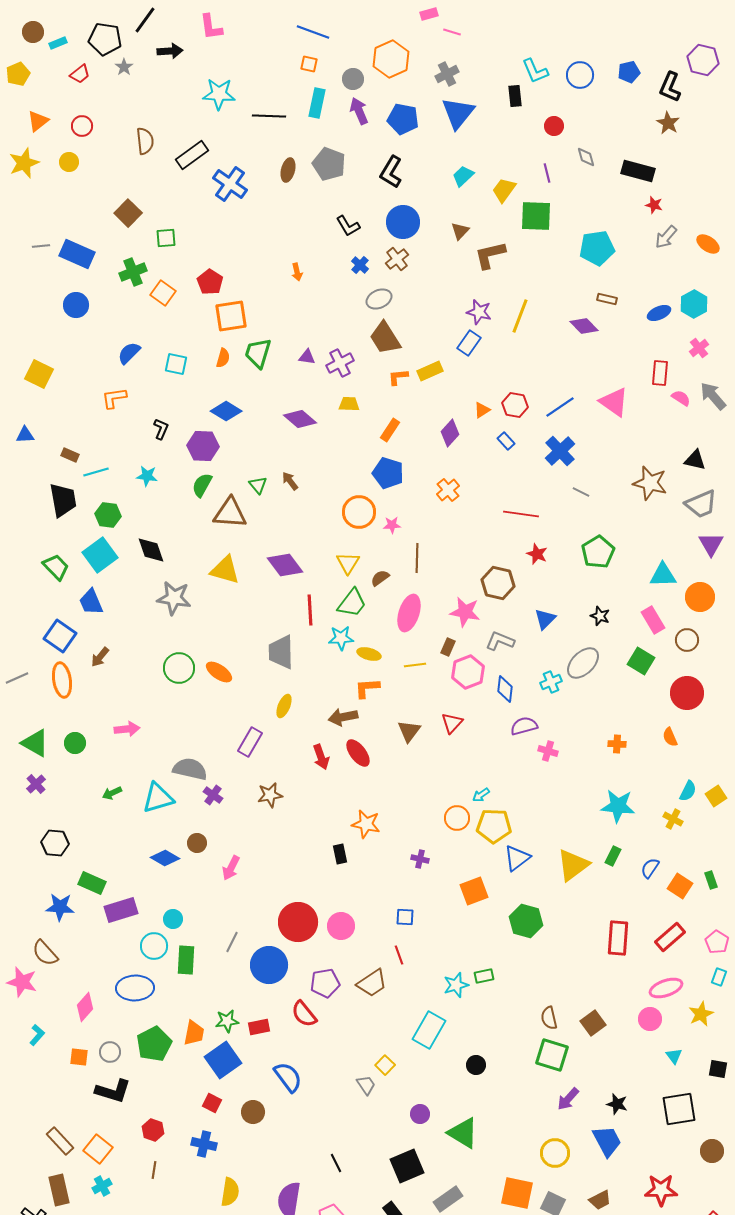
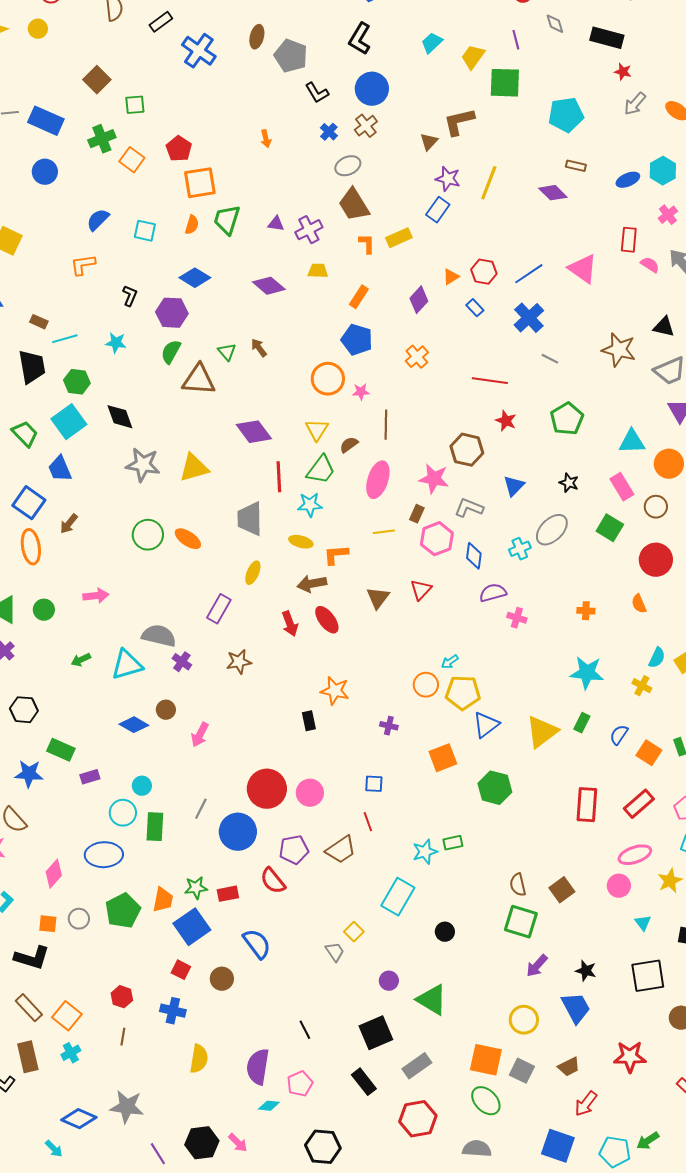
black rectangle: (192, 155) -> (161, 22), size x0.7
gray pentagon: (329, 164) -> (291, 56), moved
brown triangle: (460, 231) -> (429, 142), moved
orange L-shape: (398, 377) -> (367, 244), turned 95
yellow triangle: (225, 570) -> (194, 468), moved, turned -32
yellow ellipse: (369, 654) -> (301, 542), moved
purple rectangle: (121, 910) -> (90, 777), size x0.6
black L-shape: (113, 1091) -> (32, 958), moved

